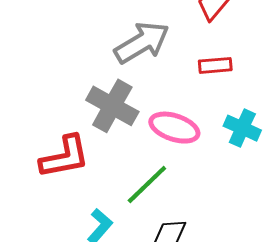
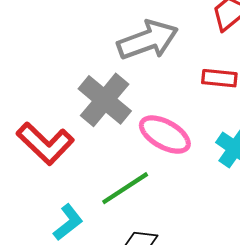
red L-shape: (65, 157) -> (45, 143), turned 44

